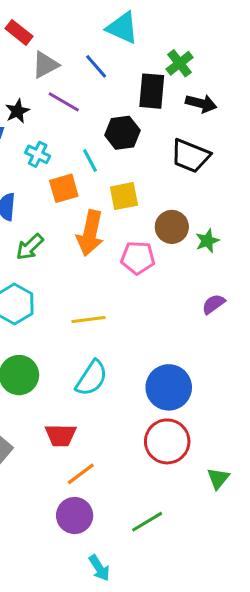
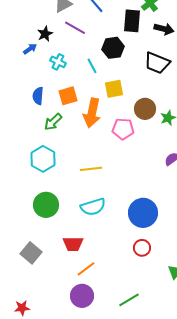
orange square: (64, 188) -> (68, 96), moved
cyan semicircle: (92, 378) -> (93, 207), turned 40
red circle: (167, 441) -> (142, 248), size x0.6

